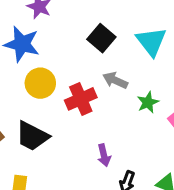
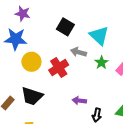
cyan triangle: (151, 42) -> (99, 36), moved
purple arrow: (104, 155) -> (79, 101), turned 120

